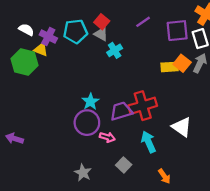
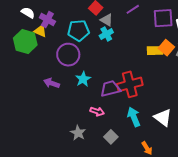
cyan pentagon: (75, 31) -> (79, 30), moved
gray triangle: (101, 34) -> (107, 20), moved
purple circle: (87, 123) -> (68, 55), moved
white triangle: (182, 127) -> (163, 118), moved
purple arrow: (14, 139) -> (52, 83), moved
gray star: (83, 173) -> (78, 133), moved

